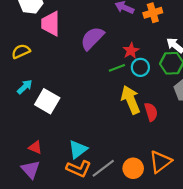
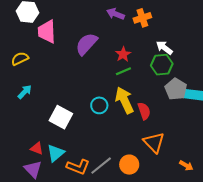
cyan circle: (140, 67) -> (99, 105), moved
green line: (117, 68) -> (123, 71), moved
white square: (47, 101) -> (61, 117), moved
cyan triangle: (78, 149) -> (56, 153), moved
orange triangle: (160, 162) -> (154, 142), moved, turned -35

